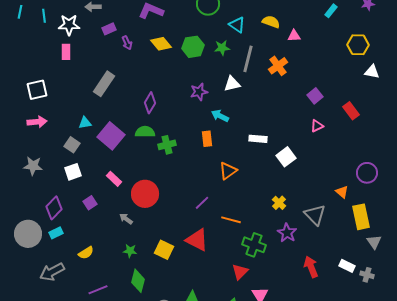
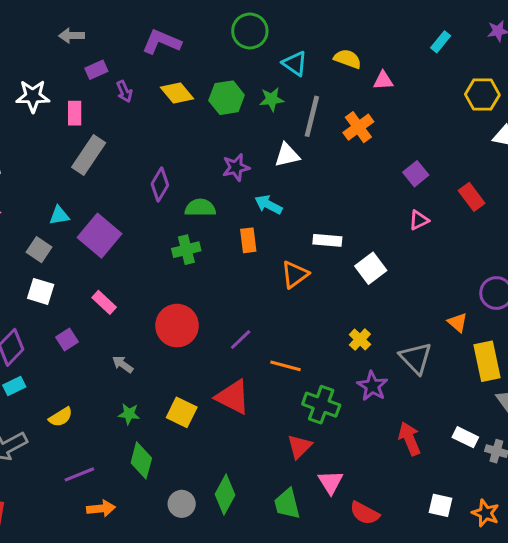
white star: (69, 25) -> (33, 96), moved
pink rectangle: (66, 52) -> (75, 113), moved
green semicircle: (145, 132) -> (200, 208), moved
orange triangle: (228, 171) -> (295, 274), moved
white square: (73, 172) -> (41, 291), turned 36
red circle: (145, 194) -> (177, 326), moved

